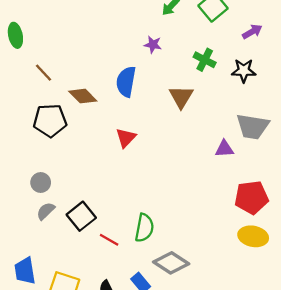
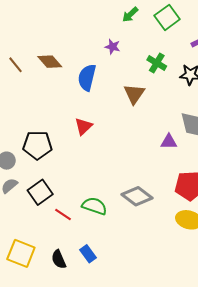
brown diamond: (83, 96) -> (50, 62), moved
black pentagon: (50, 121) -> (37, 145), moved
green semicircle: (144, 228) -> (94, 206), turned -85
gray diamond: (171, 263) -> (137, 196), moved

